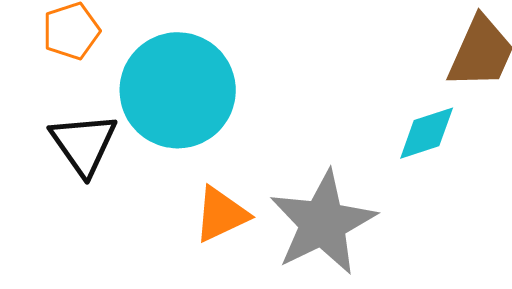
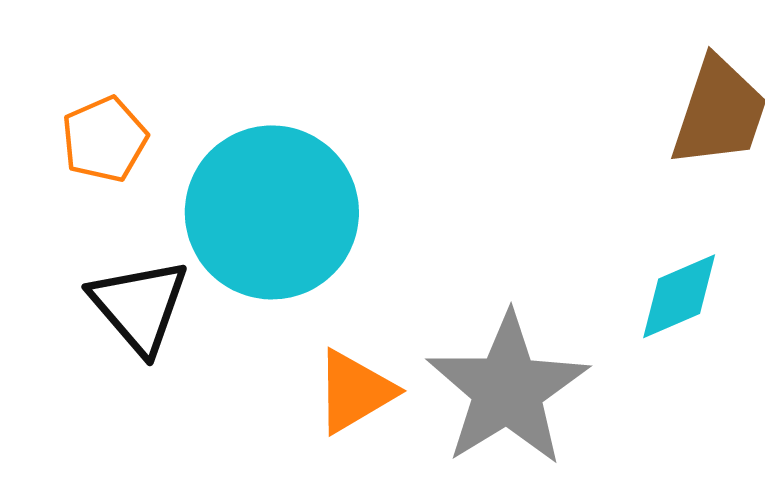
cyan diamond: (427, 133) -> (679, 296), moved

